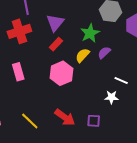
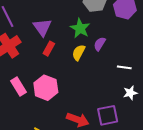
pink hexagon: (62, 73) -> (46, 88), moved
white star: (111, 97) -> (130, 93), moved
purple square: (94, 121) -> (108, 115), size x1.5

